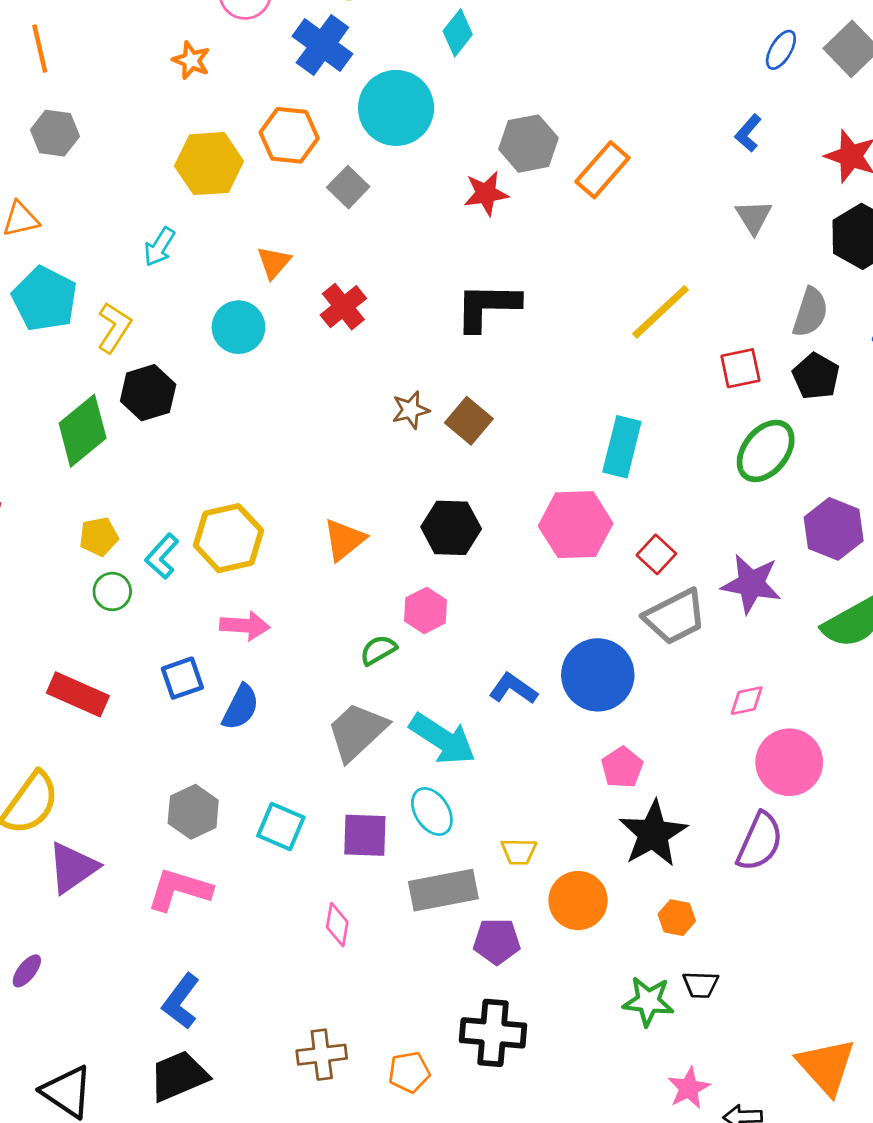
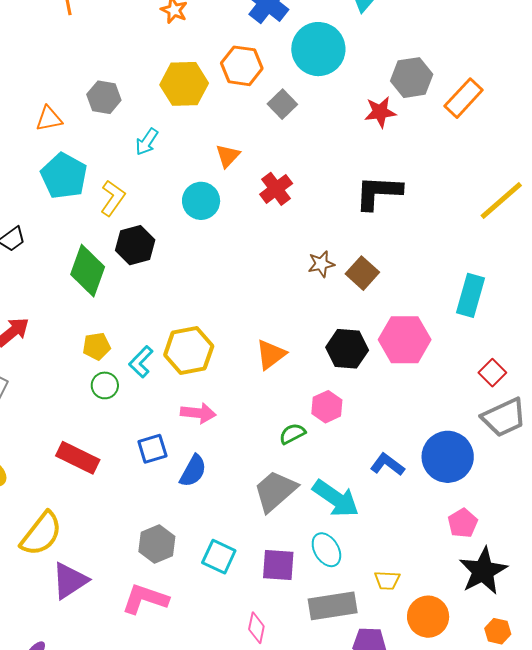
gray hexagon: (55, 133) -> (104, 97), moved
green diamond: (83, 431) -> (88, 271), turned -33
pink hexagon: (576, 525) -> (405, 340), moved

